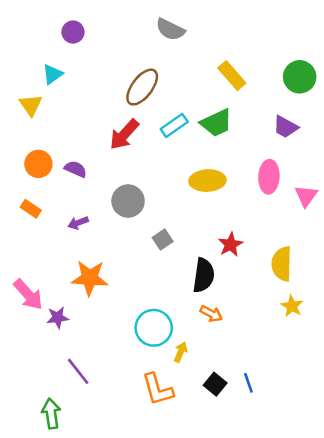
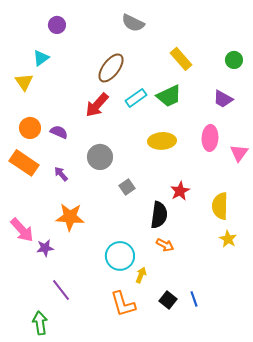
green circle: (300, 77) -> (234, 60), size x0.7
orange rectangle: (31, 209) -> (24, 163), size x1.8
purple arrow: (78, 223) -> (61, 174), turned 70

